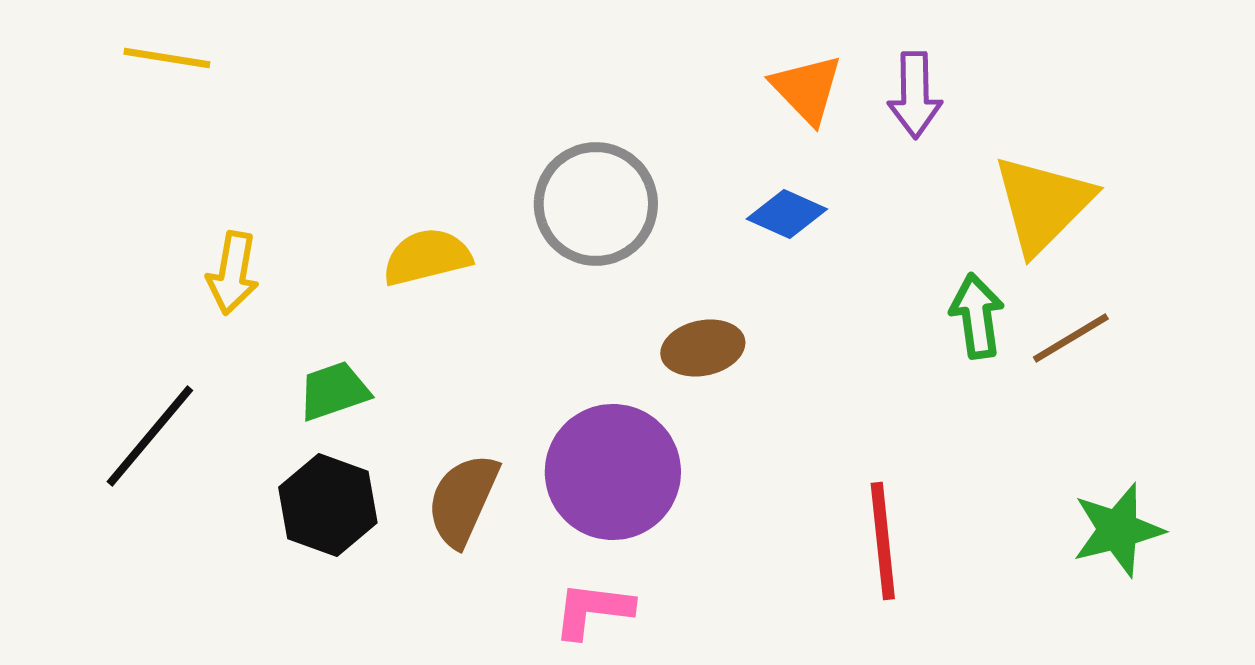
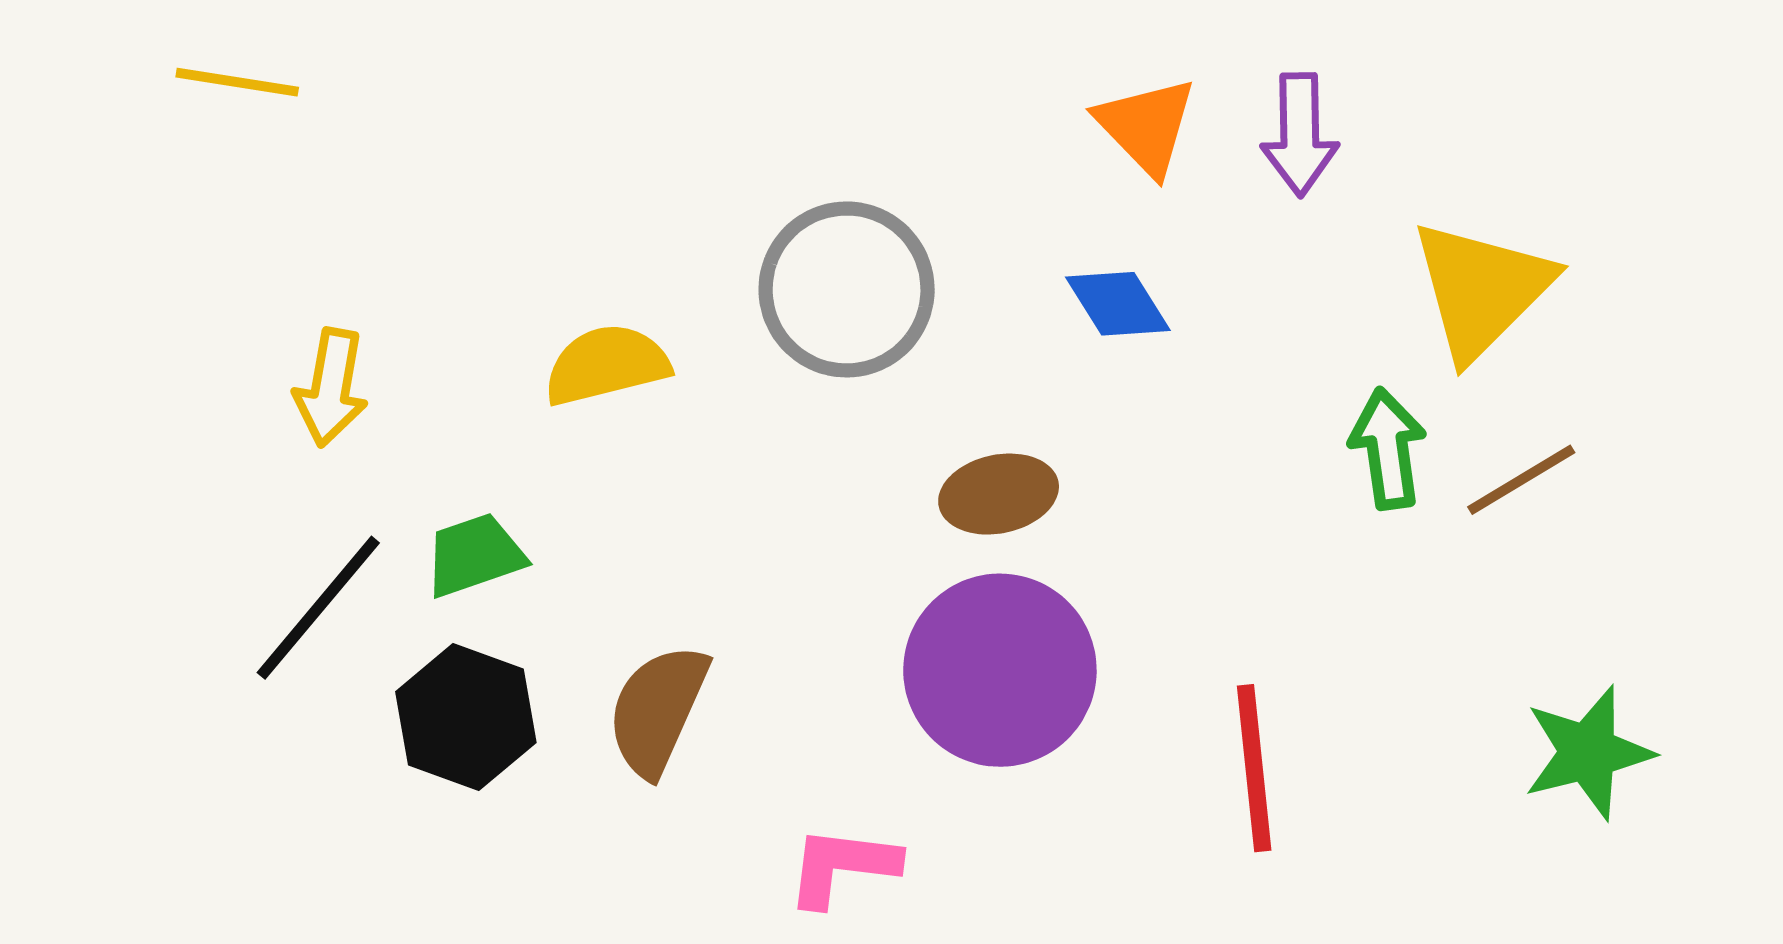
blue diamond: (787, 214) -> (1118, 304), turned 34
black line: (150, 436) -> (318, 608), moved
purple circle: (613, 472) -> (1000, 670), moved

